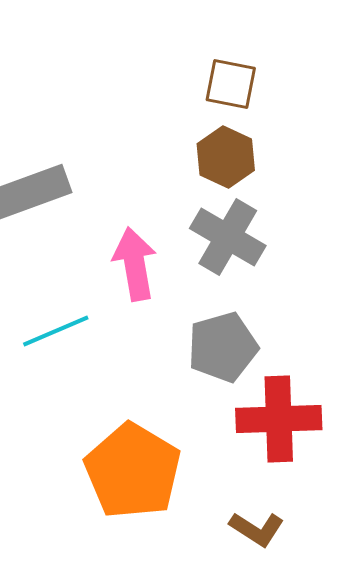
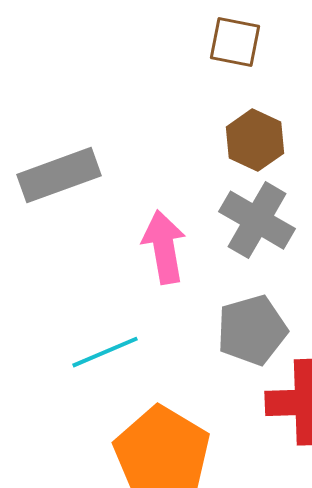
brown square: (231, 84) -> (235, 42), moved
cyan line: (56, 331) -> (105, 352), moved

